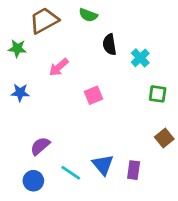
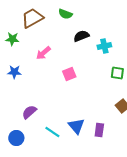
black semicircle: (110, 44) -> (81, 36), turned 77
cyan cross: (140, 58) -> (104, 46), turned 32
blue circle: (33, 181) -> (16, 138), moved

